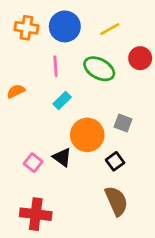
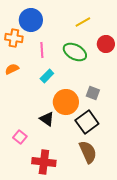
blue circle: (65, 26) -> (31, 20), moved
orange cross: (26, 28) -> (14, 38), moved
black square: (115, 161) -> (87, 122), size x1.6
pink square: (33, 163) -> (20, 137), moved
red cross: (36, 214) -> (44, 162), moved

